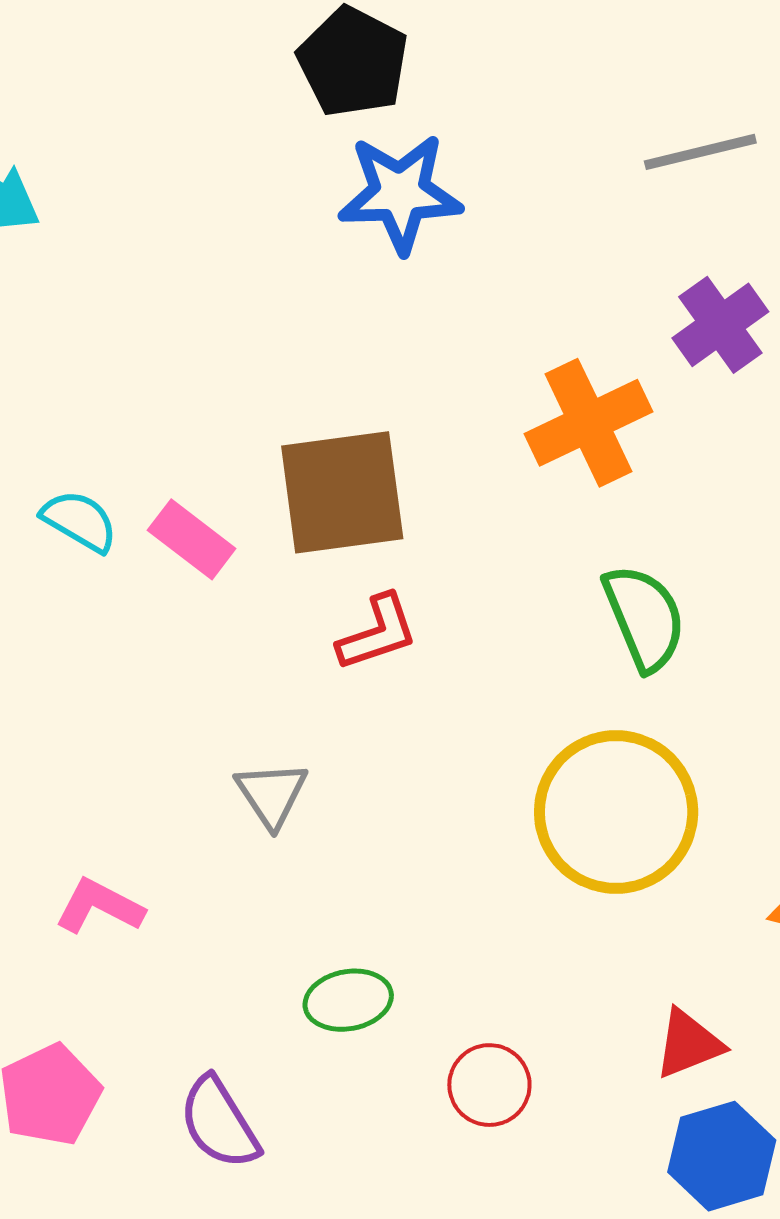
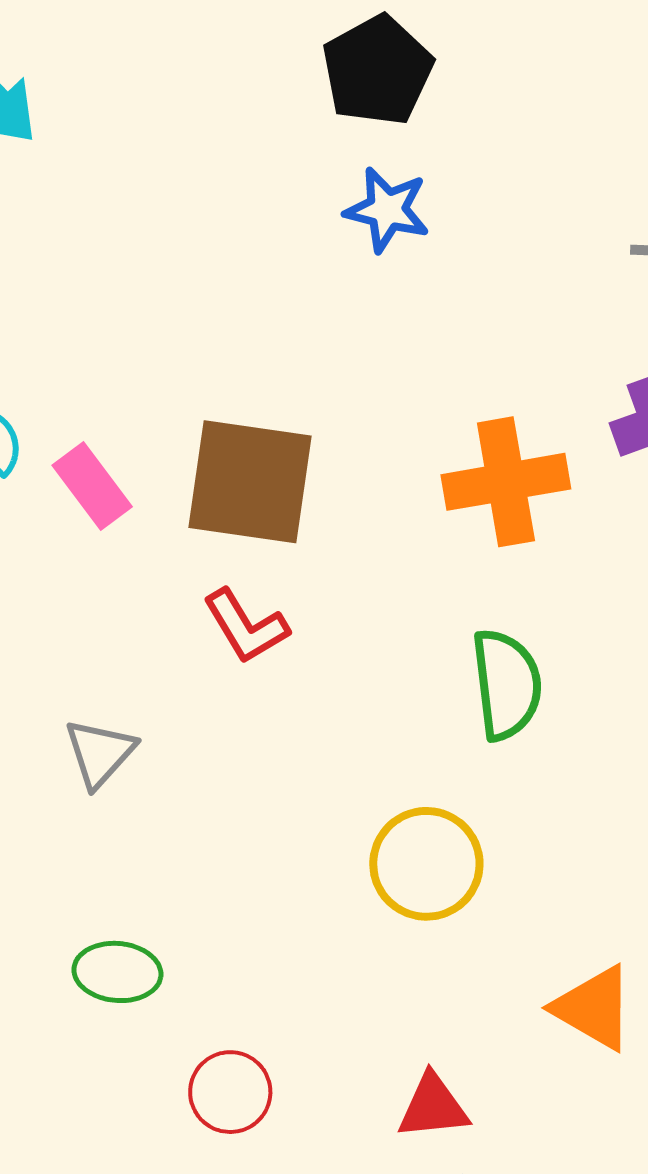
blue star: (400, 193) -> (387, 210), size x0.7
red L-shape: (378, 633) -> (246, 626), turned 62
yellow circle: (616, 812) -> (426, 864), size x0.7

